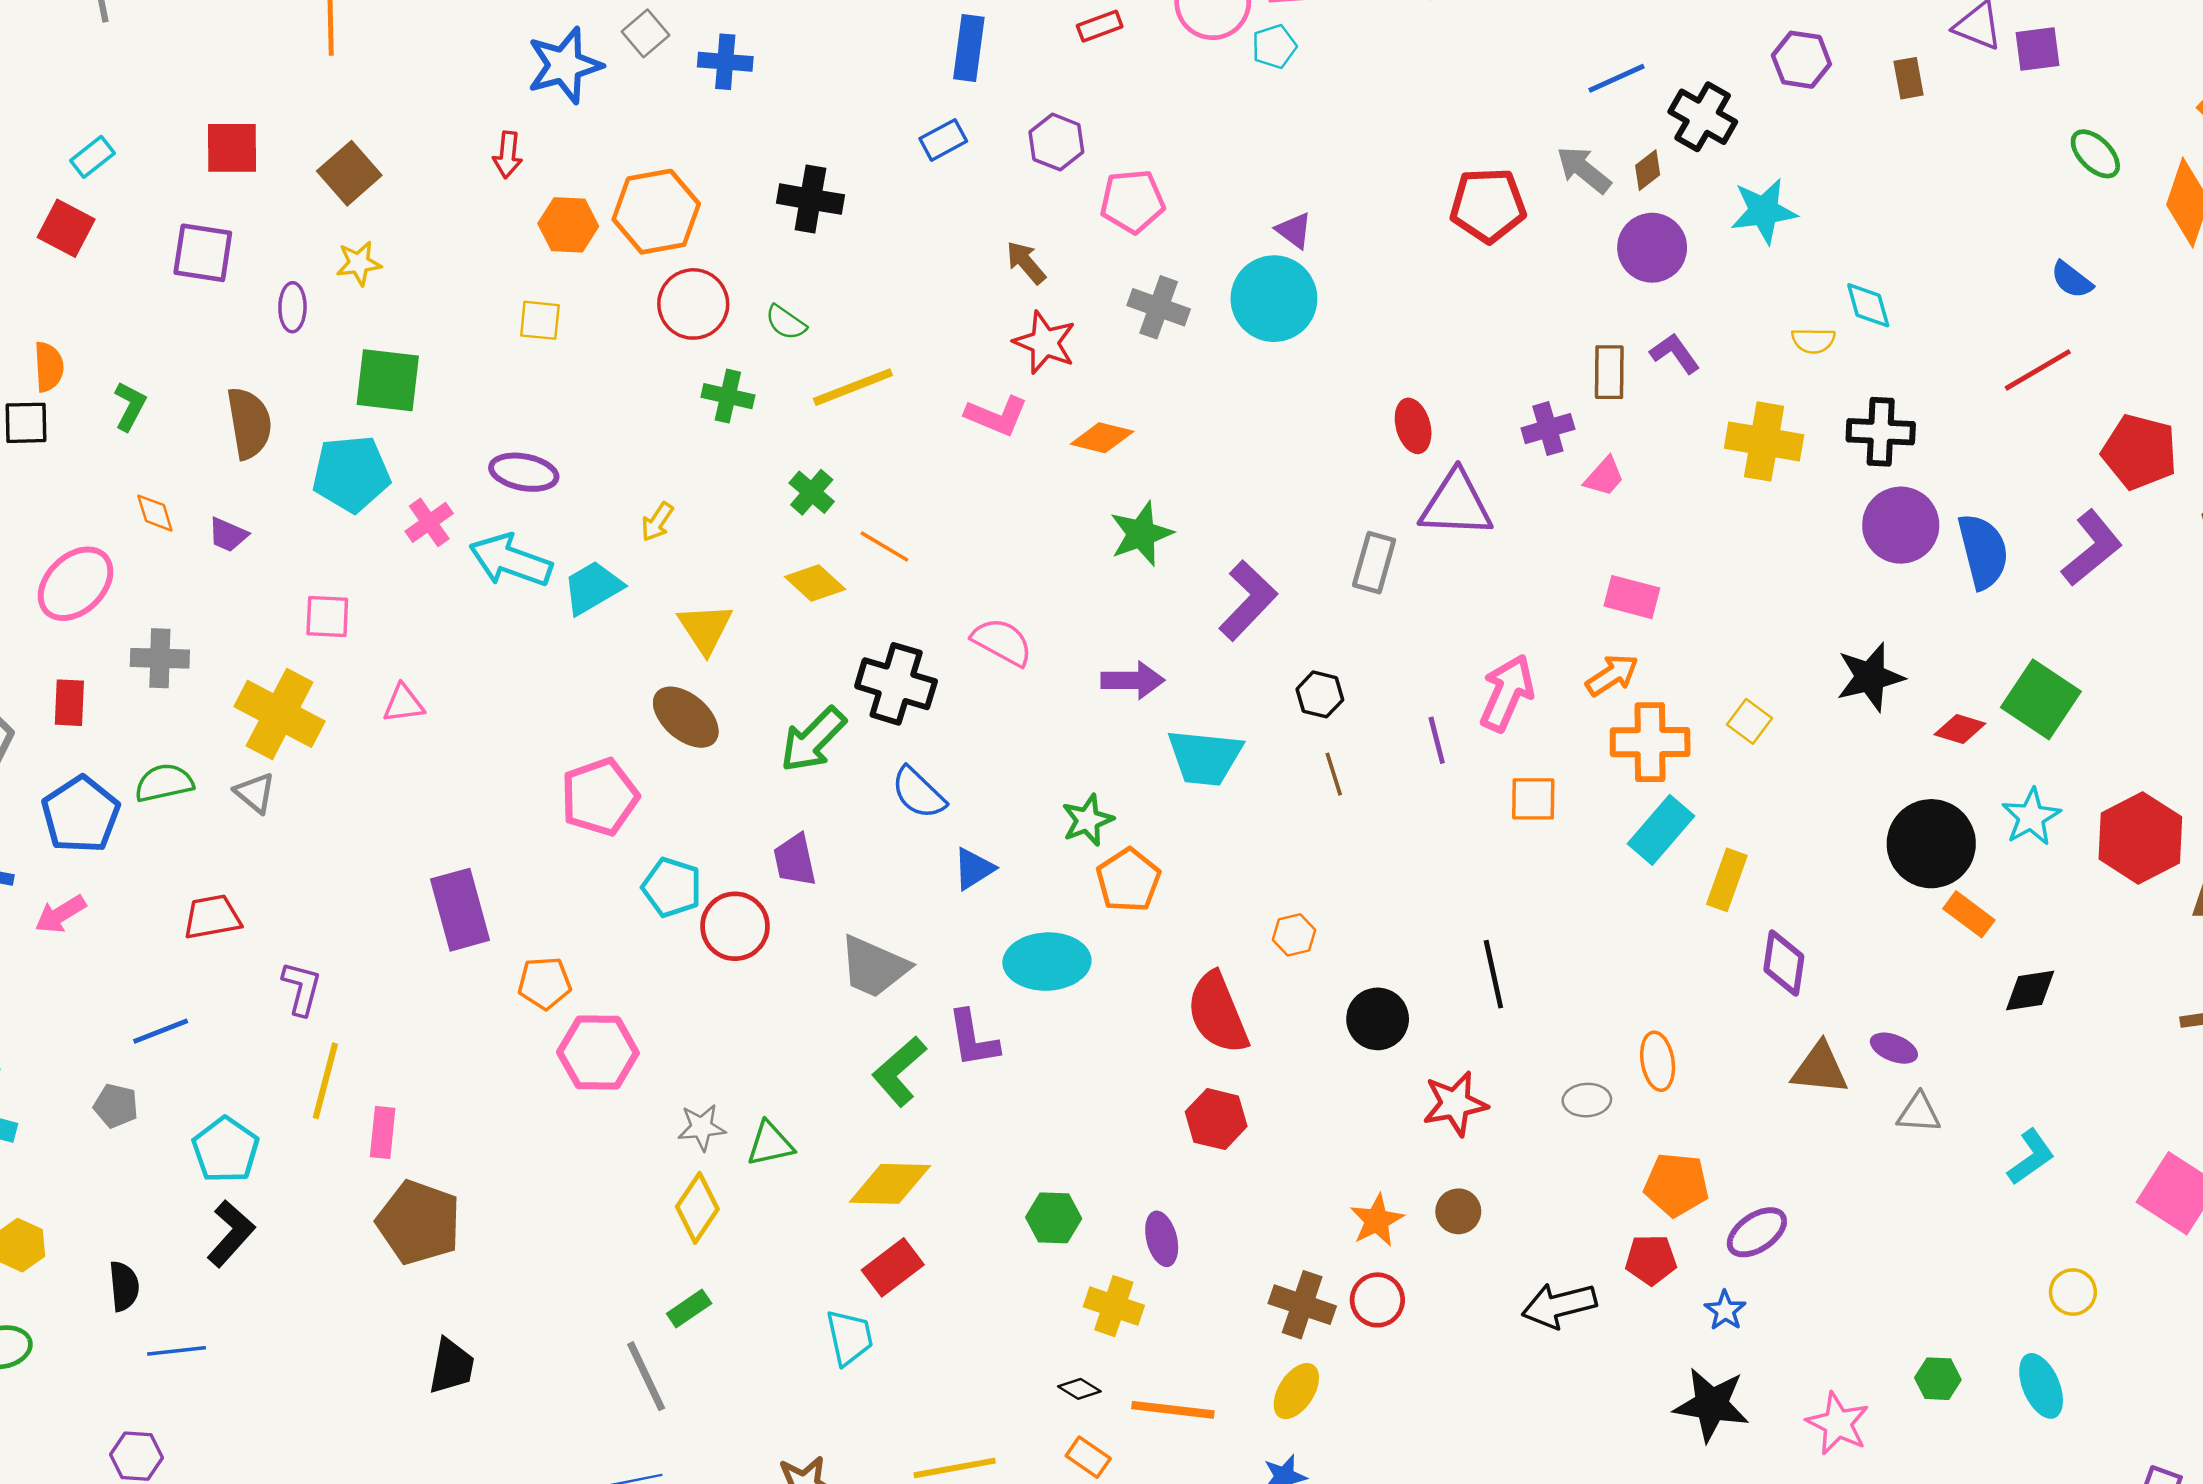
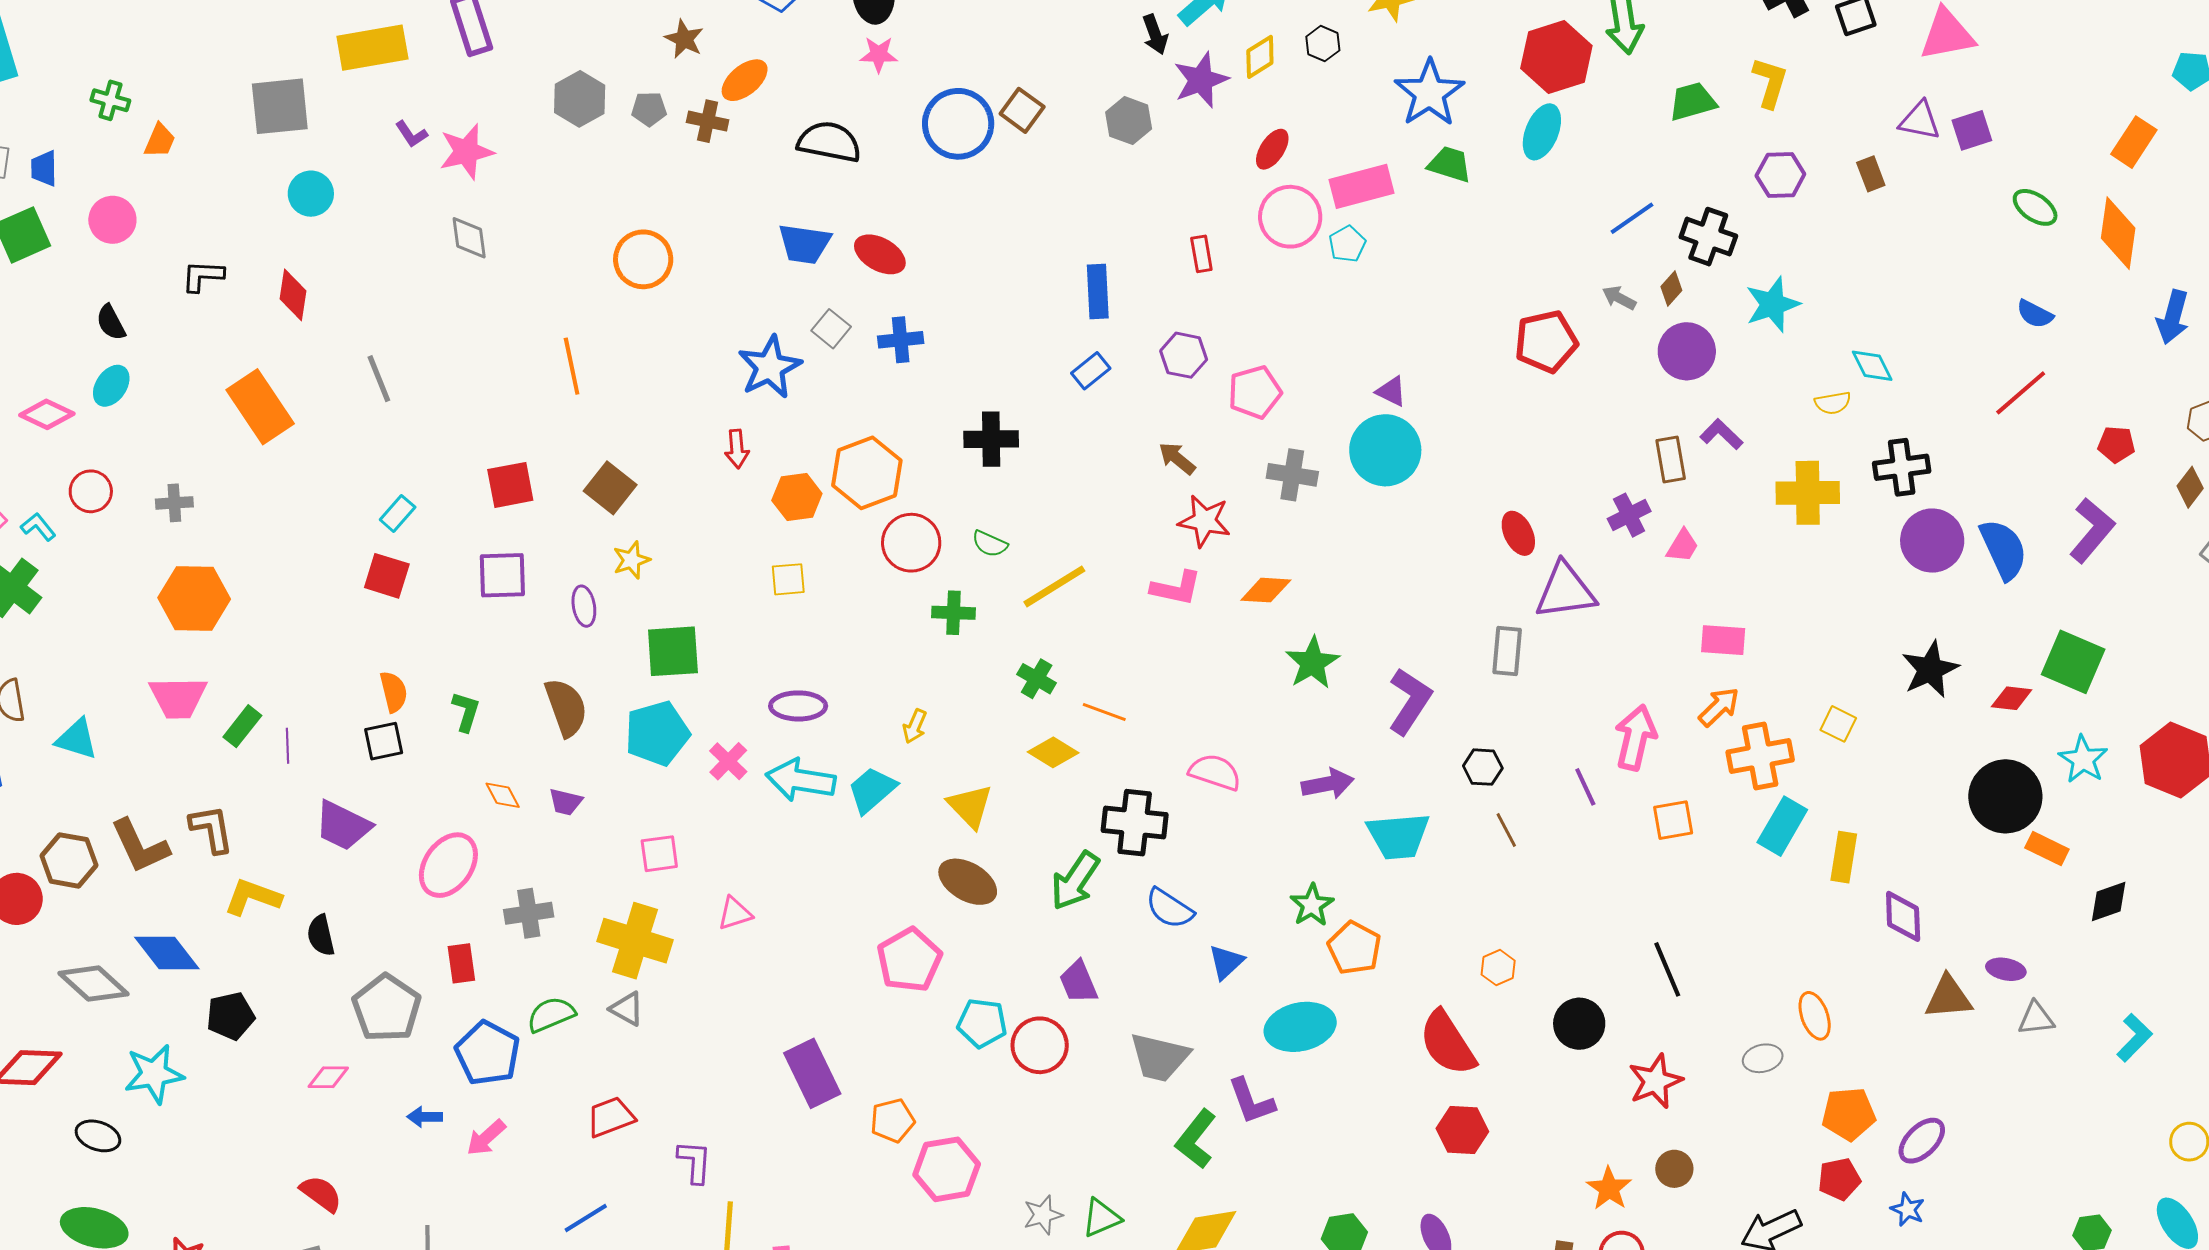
red rectangle: (1100, 26) -> (1201, 254), turned -69
gray arrow: (1584, 170) -> (1619, 298), size x0.7
red pentagon: (2140, 452) -> (2116, 444), size x0.6

